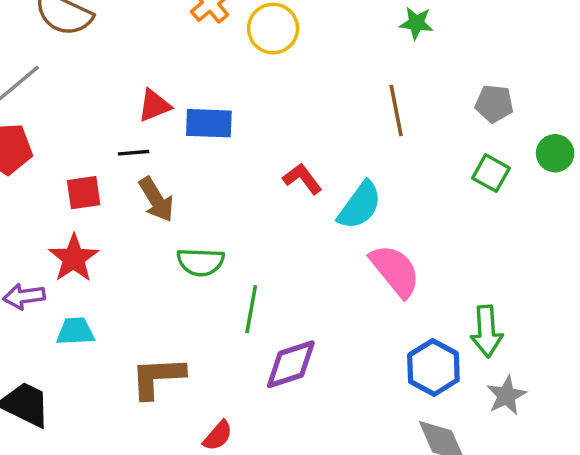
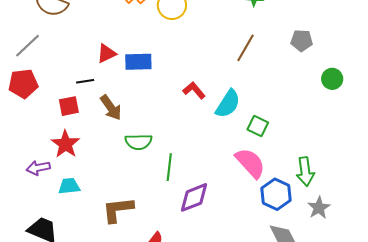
brown line: (396, 110) -> (246, 48), turned 44
black line: (134, 153) -> (85, 81), moved
green circle: (555, 153) -> (332, 79), moved
green square: (491, 173) -> (258, 126), moved
pink semicircle: (395, 271) -> (250, 163), moved

